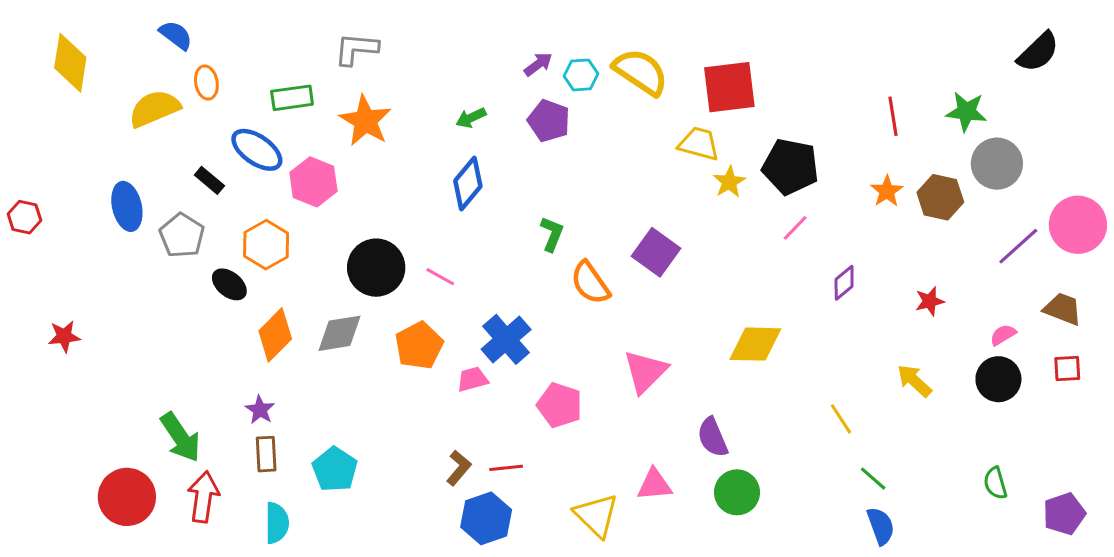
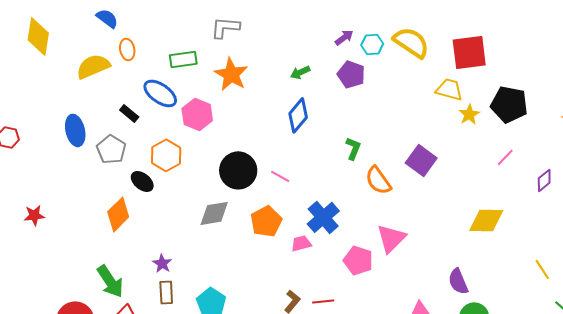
pink line: (795, 228) -> (505, 157), moved
orange diamond: (275, 335) -> (118, 214), moved
pink triangle: (645, 372) -> (391, 238), moved

